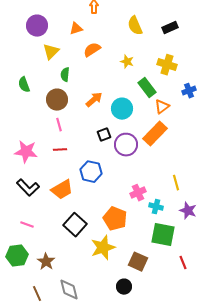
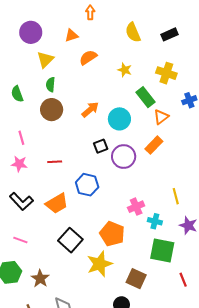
green semicircle: (65, 75) -> (51, 85), moved
pink line: (59, 125) -> (21, 138), moved
orange rectangle: (155, 134) -> (154, 145), size x0.7
pink star: (26, 152) -> (19, 164), size x0.7

